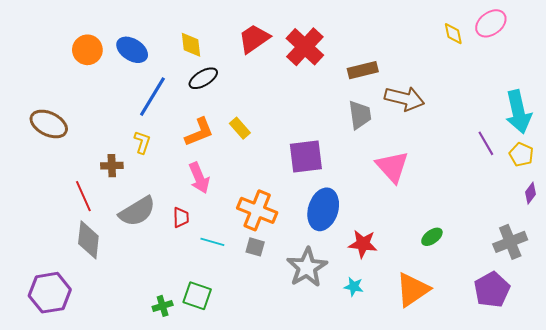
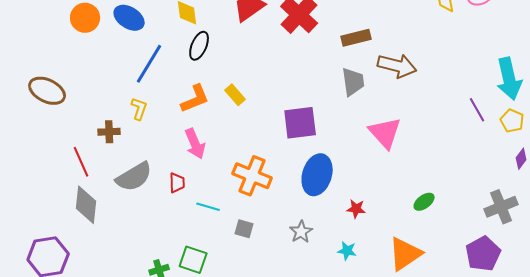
black ellipse: (203, 78) -> (199, 46), turned -36
red star: (363, 244) -> (356, 209), size x0.7
gray square: (255, 247) -> (244, 229), moved
gray star: (307, 267) -> (301, 232), size x0.6

